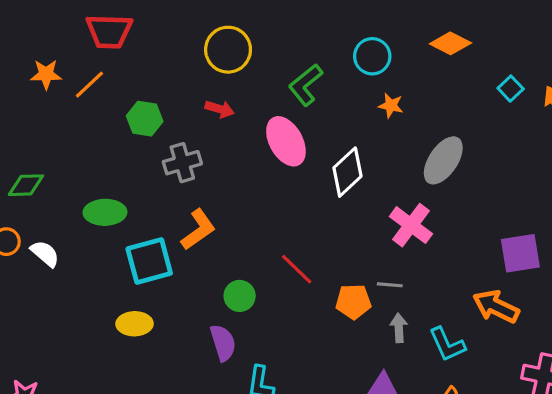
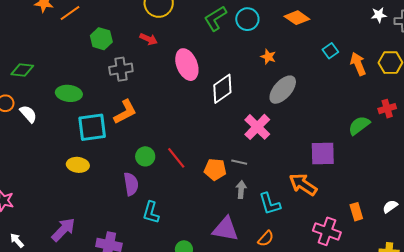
green L-shape: (306, 85) -> (215, 18), moved
orange star: (391, 105) -> (268, 57), moved
red line: (297, 269) -> (176, 158), moved

